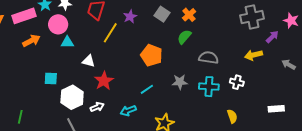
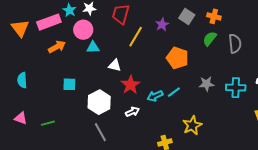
orange cross: (189, 15) -> (214, 16), turned -32
purple star: (130, 17) -> (162, 25), moved
gray semicircle: (209, 58) -> (235, 44), moved, turned 78
cyan square: (51, 78) -> (69, 84), moved
white arrow: (97, 107) -> (133, 112), moved
cyan arrow: (128, 111) -> (155, 96), moved
green line: (20, 117) -> (48, 123), turned 64

